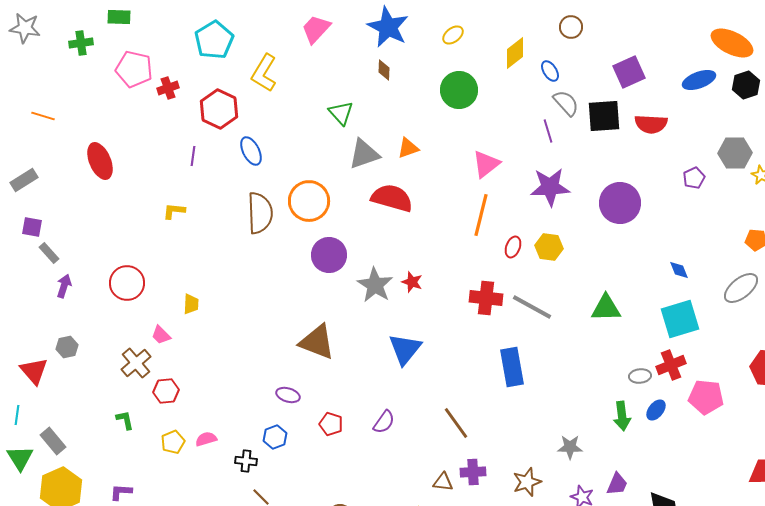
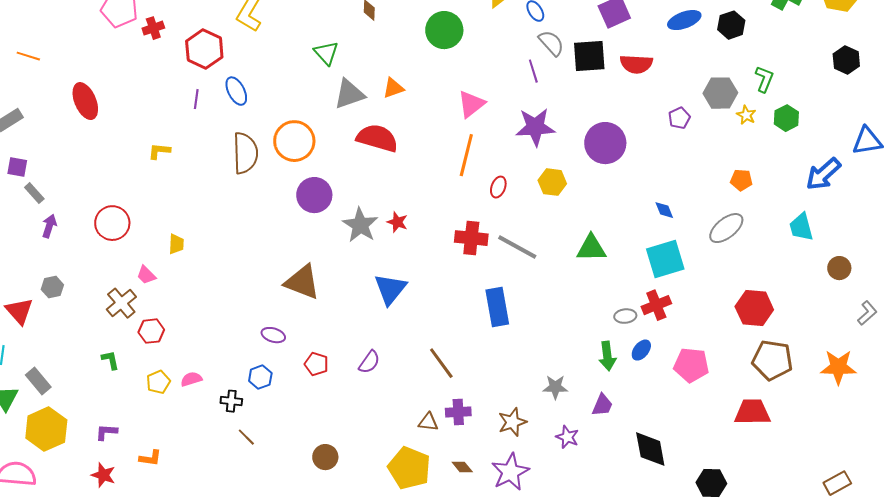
purple line: (193, 156) -> (196, 99), moved
yellow hexagon: (549, 247) -> (552, 182), moved
pink pentagon: (706, 397) -> (691, 365), moved
purple trapezoid: (617, 484) -> (602, 405), moved

